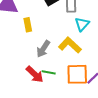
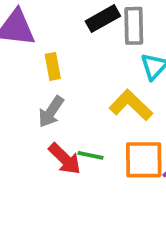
gray arrow: (43, 49) -> (51, 112), moved

